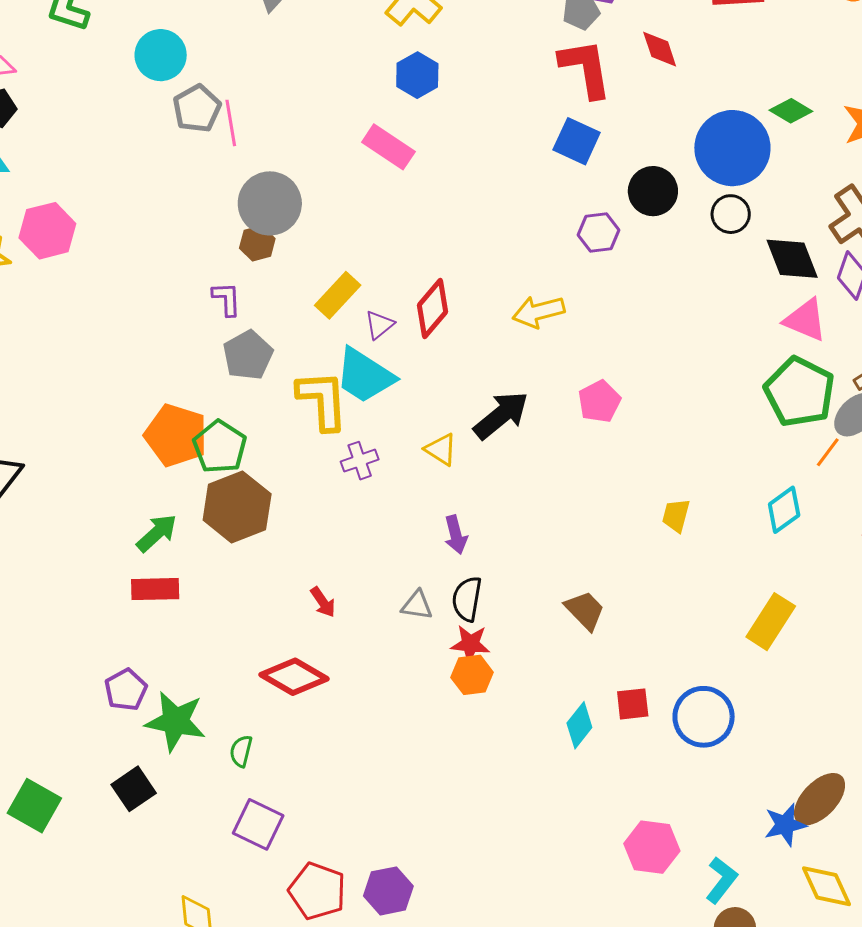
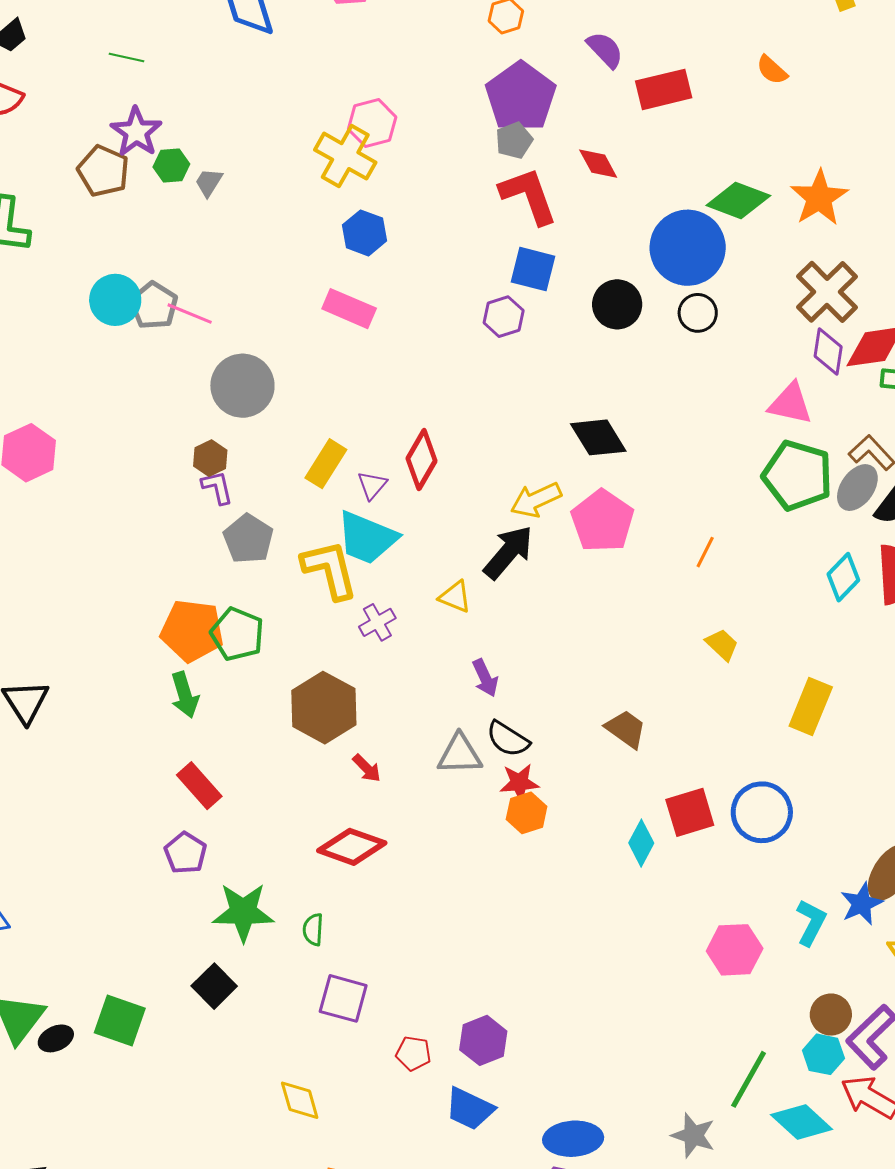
cyan circle: (161, 55) -> (115, 300), moved
green diamond: (791, 111) -> (738, 200), size x1.5
pink line: (231, 123) -> (190, 314), turned -48
purple hexagon: (598, 232) -> (504, 317), moved
brown hexagon: (257, 243) -> (210, 458), moved
black diamond: (792, 259) -> (598, 437), moved
yellow arrow: (538, 312) -> (536, 500), moved
pink pentagon: (599, 401) -> (602, 521), size x1.5
orange line: (828, 452) -> (705, 552), moved
brown hexagon: (237, 507) -> (324, 708), moved
cyan diamond: (784, 510) -> (843, 577), moved
yellow trapezoid: (676, 515) -> (722, 645), moved, turned 129
green arrow: (157, 533) -> (185, 695), moved, turned 126
red rectangle: (155, 589) -> (199, 786), turned 60
black semicircle: (467, 599) -> (508, 739), turned -57
gray triangle: (417, 605) -> (460, 754), size x1.4
purple pentagon: (126, 690) -> (185, 853), moved
red square: (633, 704) -> (690, 812), size x1.4
cyan L-shape: (722, 880) -> (811, 923), moved
red pentagon: (317, 891) -> (413, 1053), size x0.6

